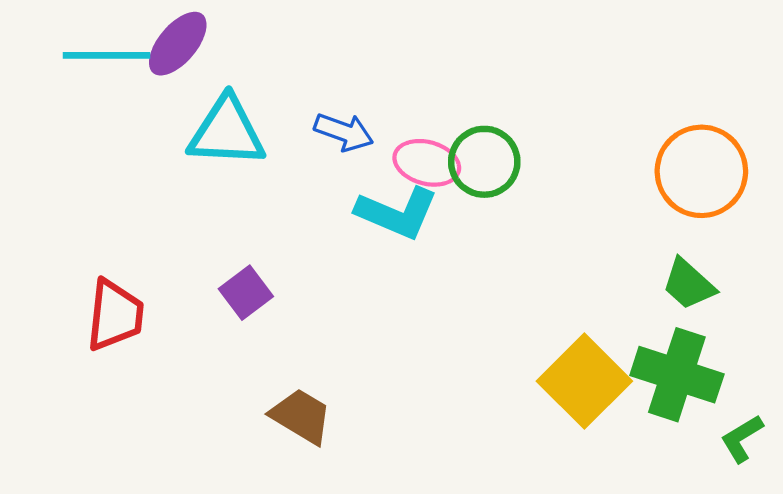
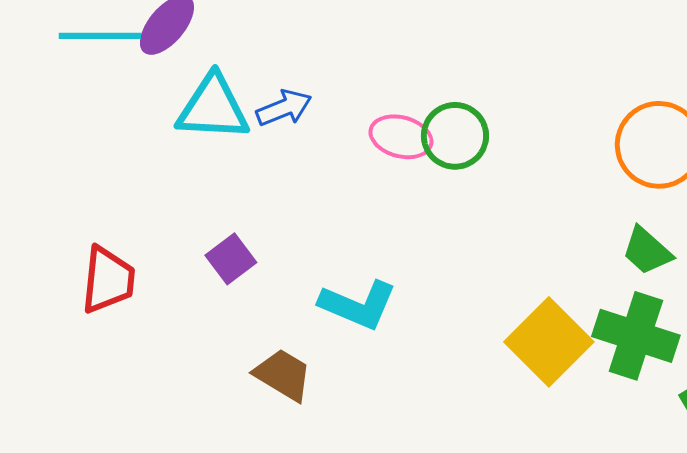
blue arrow: (344, 132) -> (284, 108), moved, turned -42
cyan L-shape: (397, 213) -> (358, 305), moved

